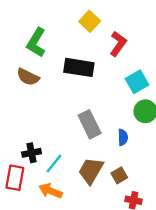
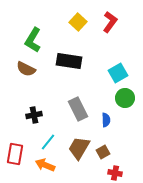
red L-shape: (118, 44) -> (110, 22), moved
black cross: (31, 153) -> (34, 115), moved

